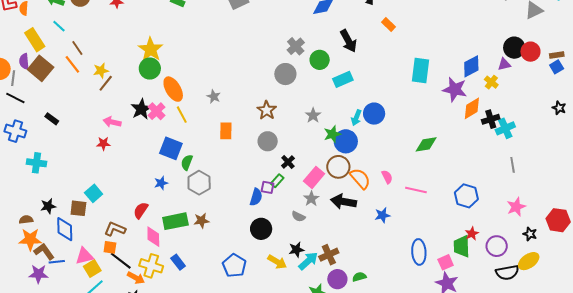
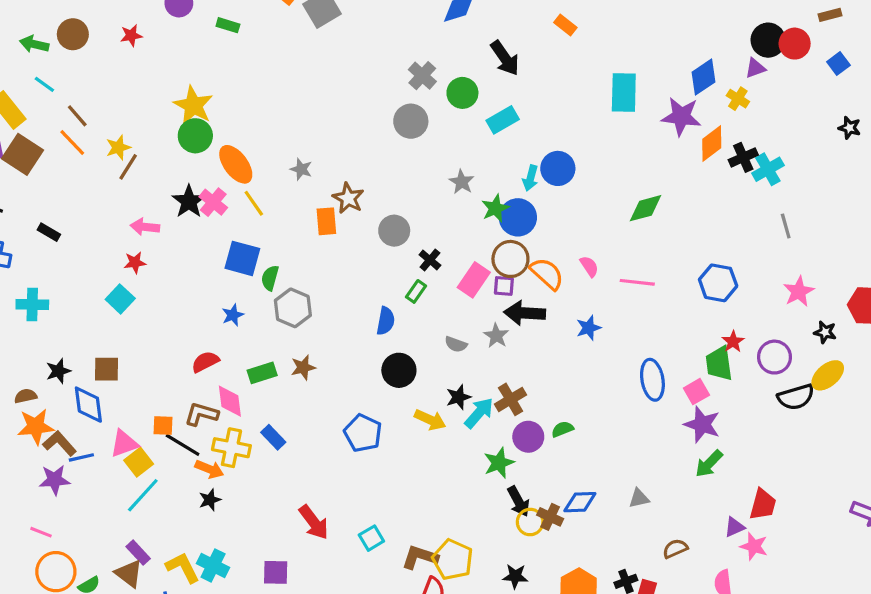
brown rectangle: (557, 55) -> (830, 15), moved
brown star: (267, 110) -> (348, 198), moved
purple square: (267, 187) -> (504, 286), moved
cyan square: (94, 193) -> (120, 299), moved
gray star: (311, 199) -> (496, 336), moved
red semicircle: (141, 210) -> (205, 362), turned 36
green rectangle: (175, 221) -> (262, 373), size x0.7
brown L-shape: (115, 229) -> (201, 414), moved

